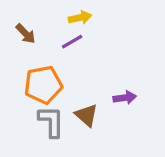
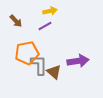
purple arrow: (125, 98) -> (78, 61), size x1.5
gray L-shape: (51, 122) -> (39, 65), moved

